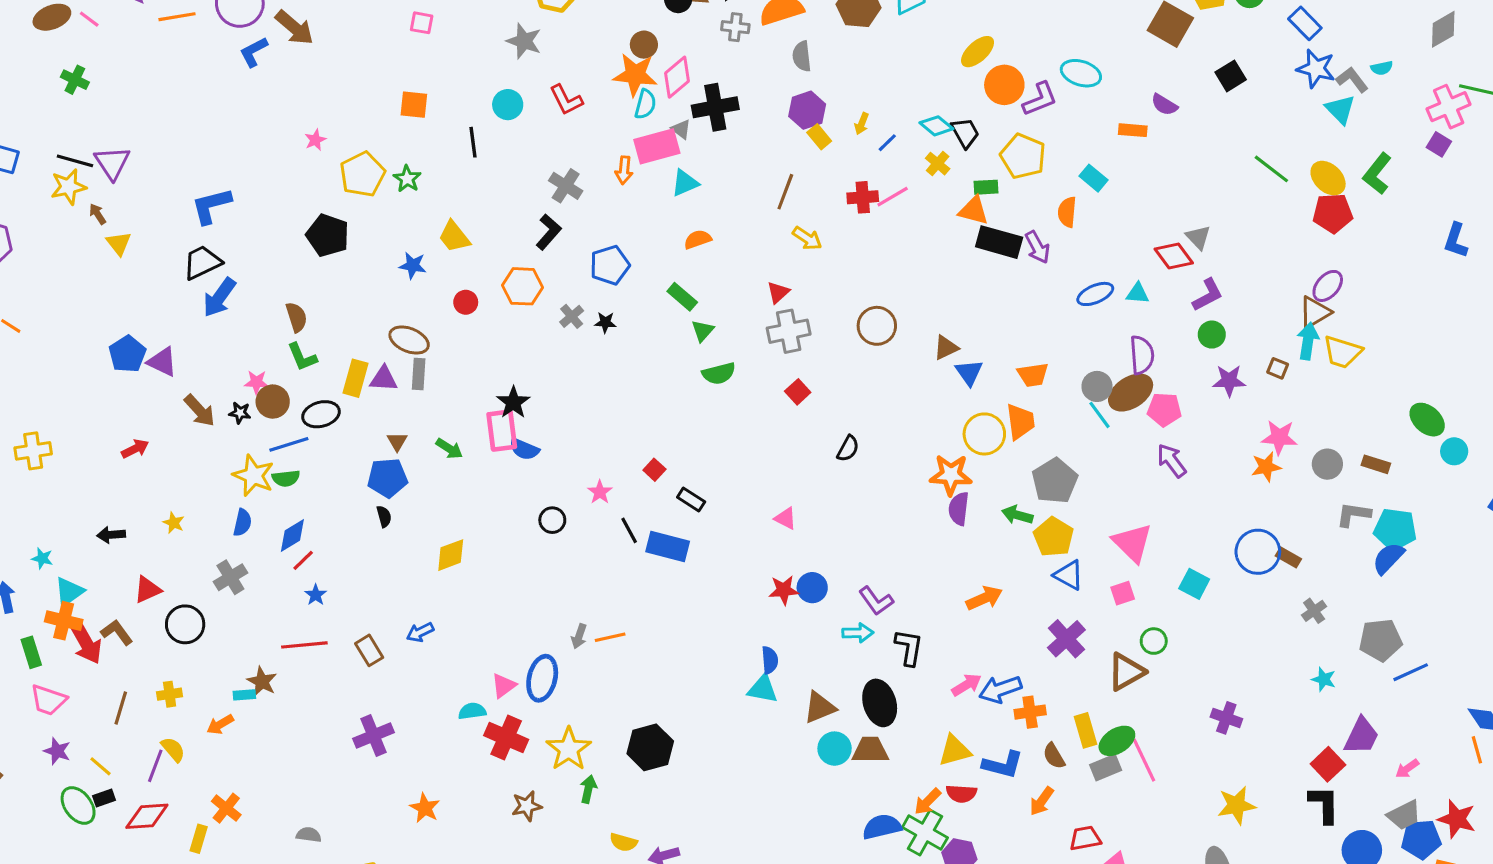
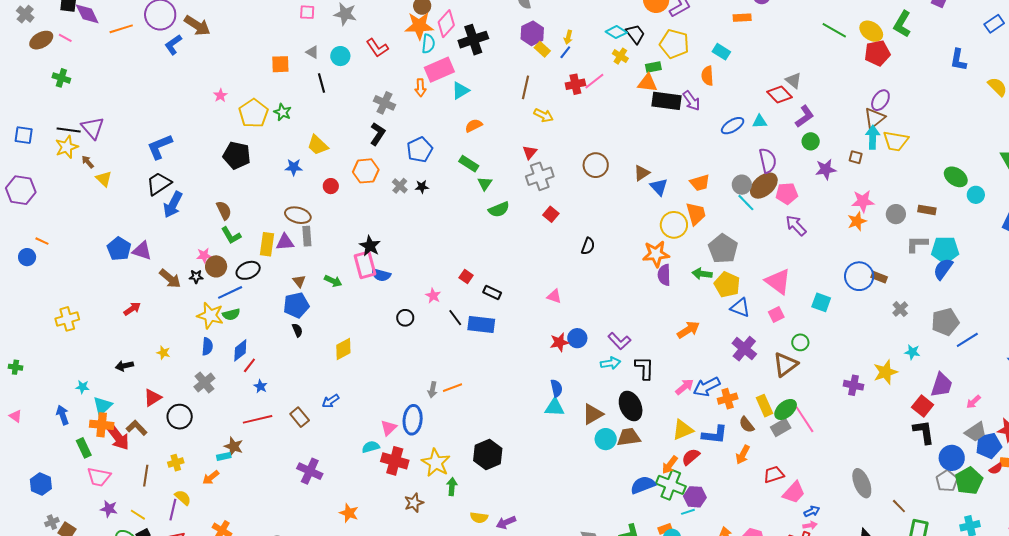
pink square: (422, 23) -> (307, 12), moved
gray triangle: (681, 129) -> (312, 52), moved
blue line: (887, 143) -> (565, 52), moved
purple cross: (374, 735) -> (310, 471), turned -35
red semicircle: (961, 794) -> (691, 457), turned 144
yellow star: (1237, 805) -> (885, 372), moved

